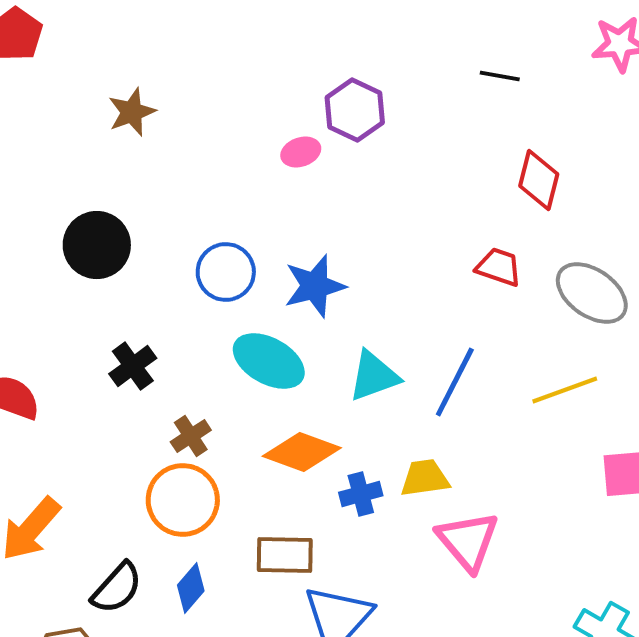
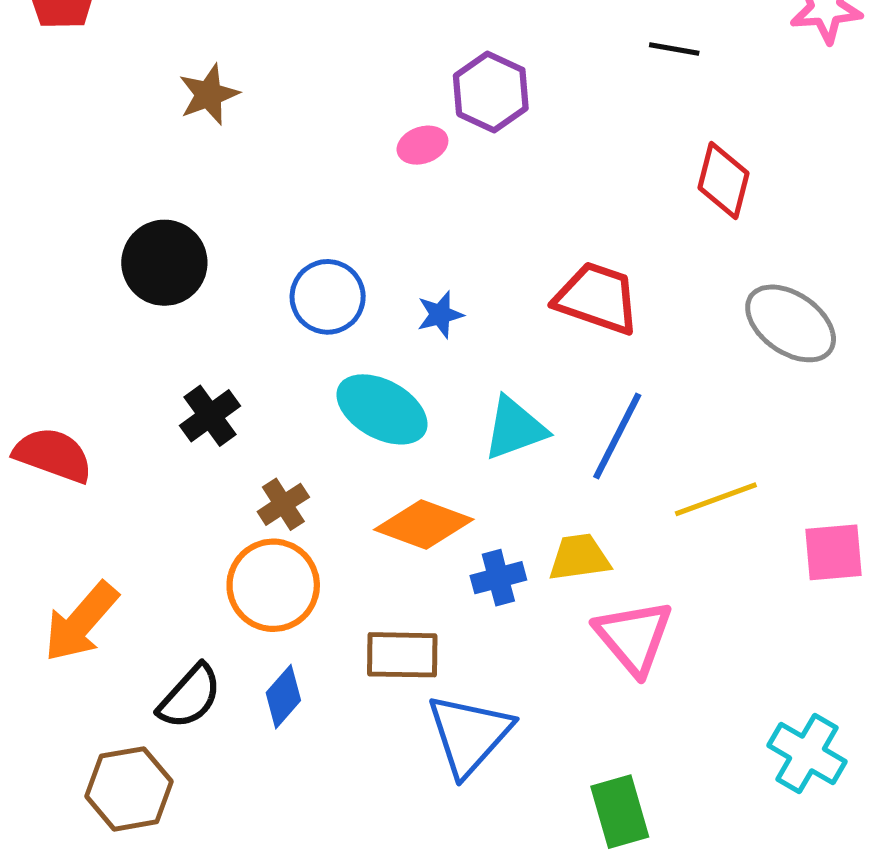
red trapezoid: (499, 267) -> (597, 298), moved, size x1.5
blue star: (315, 286) -> (440, 315), size x0.6
yellow line: (565, 390) -> (716, 499), moved

